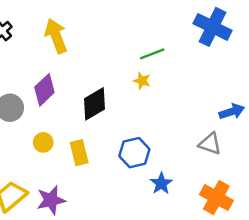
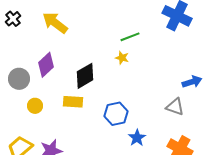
yellow arrow: (56, 36) -> (55, 23), turned -32
yellow circle: (43, 142) -> (35, 106), moved
yellow rectangle: (79, 153) -> (73, 102), moved, turned -72

